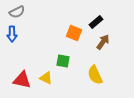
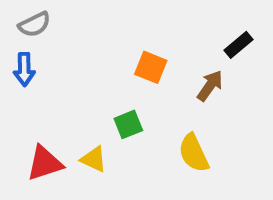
black rectangle: (96, 22) -> (239, 45), moved
green square: (63, 61) -> (128, 124), turned -32
red triangle: (22, 80) -> (45, 163), turned -30

